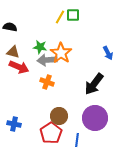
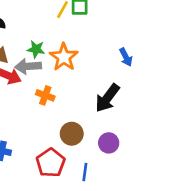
gray arrow: (47, 60) -> (28, 66), moved
brown circle: (59, 116) -> (72, 134), moved
purple circle: (95, 118) -> (109, 143), size x0.6

